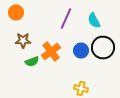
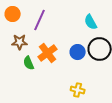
purple line: (66, 18) -> (40, 20), moved
green semicircle: (32, 62) -> (29, 63), turned 88

